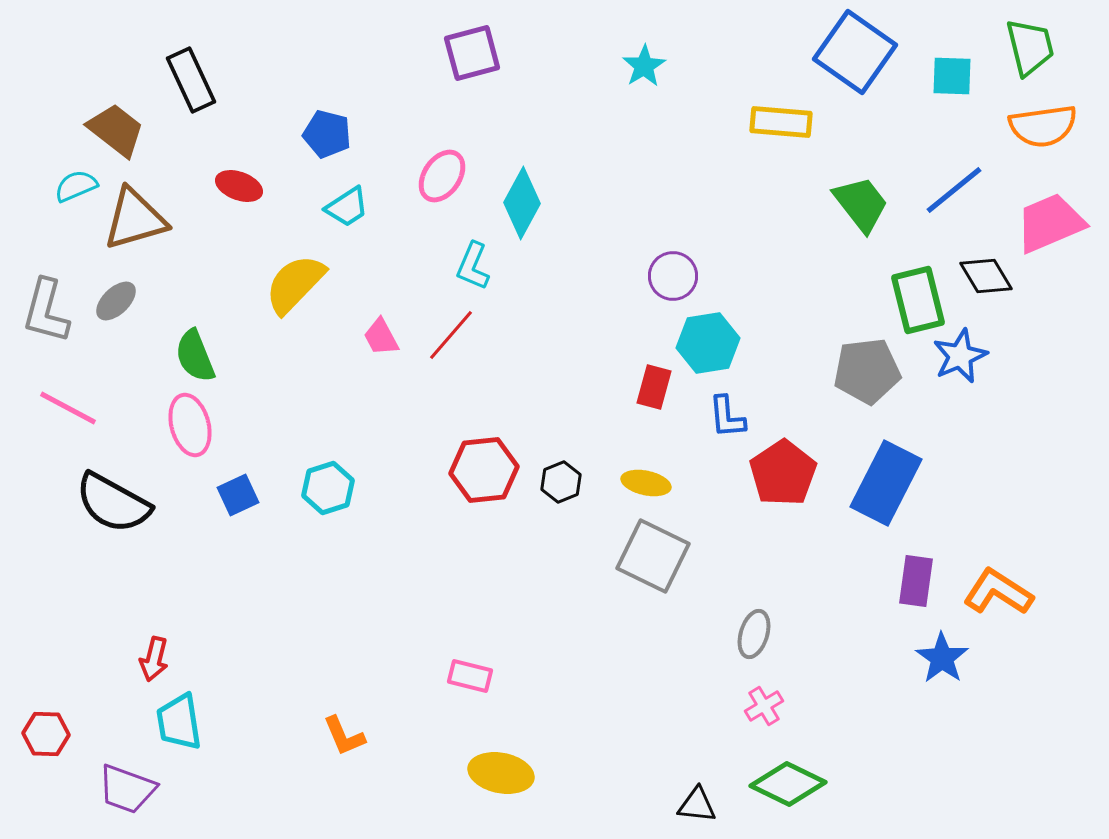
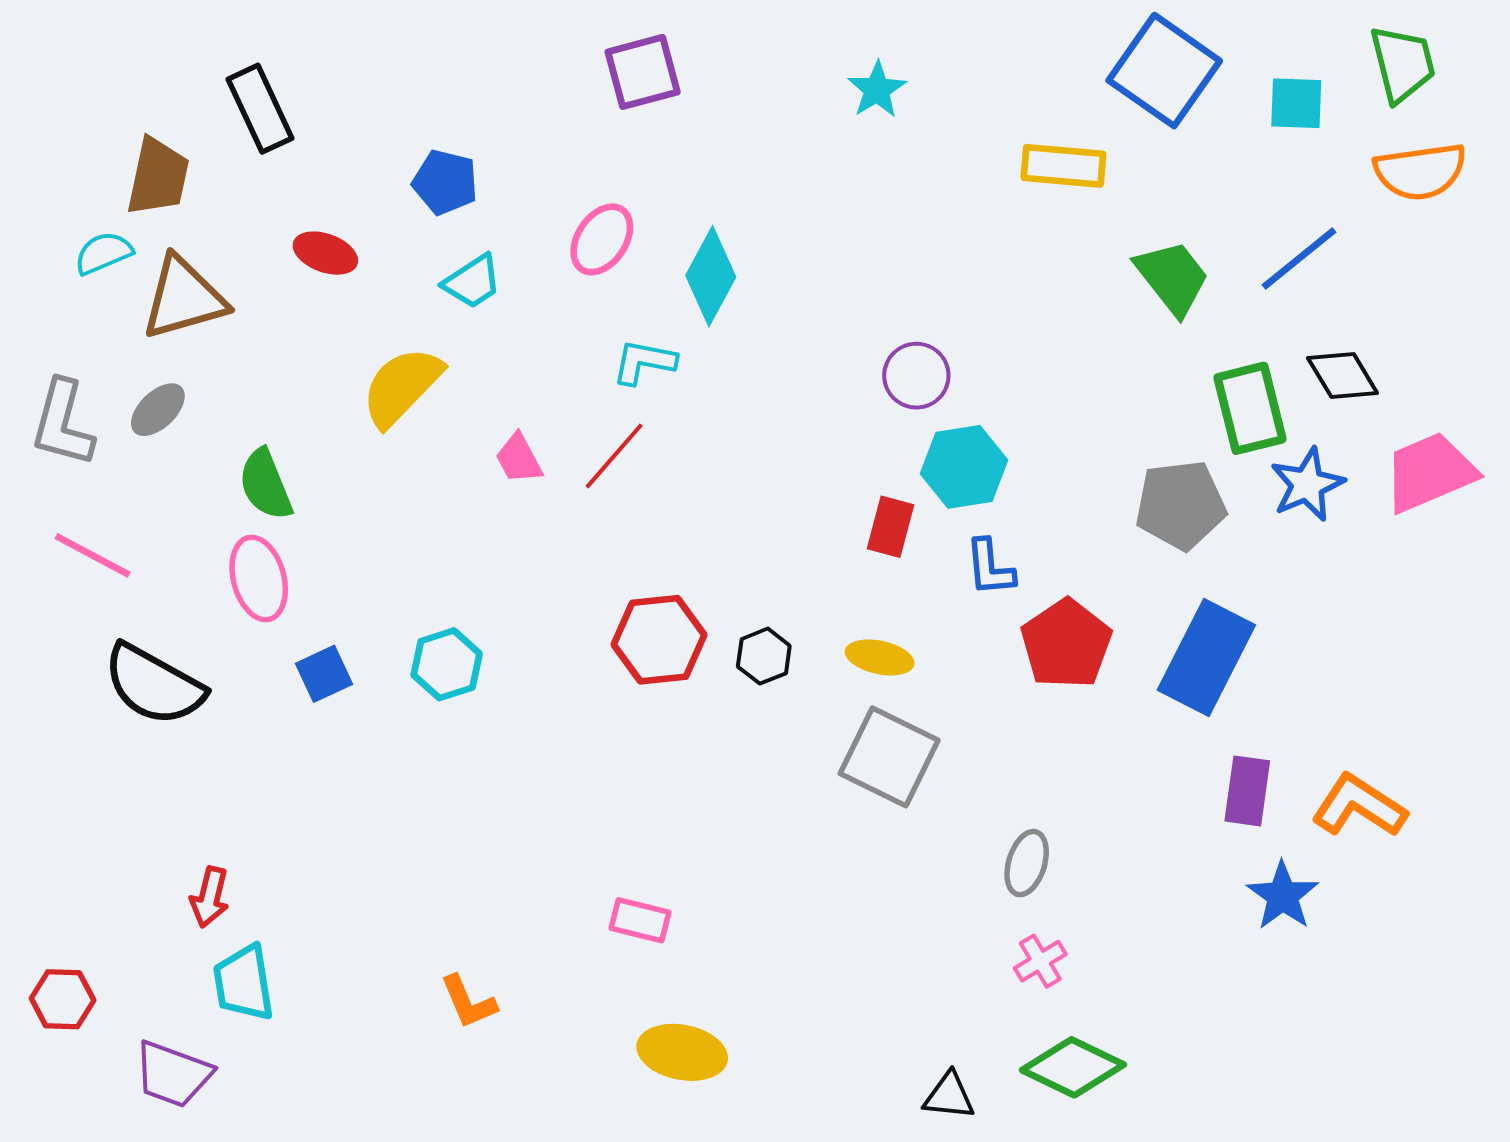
brown trapezoid: (116, 130) -> (158, 177), turned 64
pink trapezoid: (1050, 223) -> (1430, 472), moved
cyan L-shape: (473, 266) -> (644, 362), turned 78

